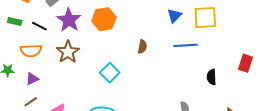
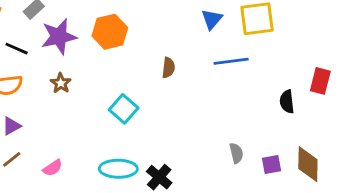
purple star: (69, 20) -> (59, 37), turned 30
brown star: (68, 52) -> (61, 83), size x0.6
black semicircle: (212, 77) -> (287, 102), moved

